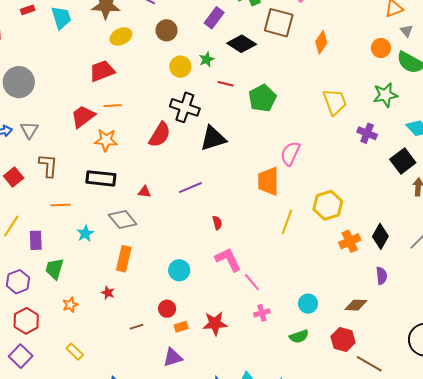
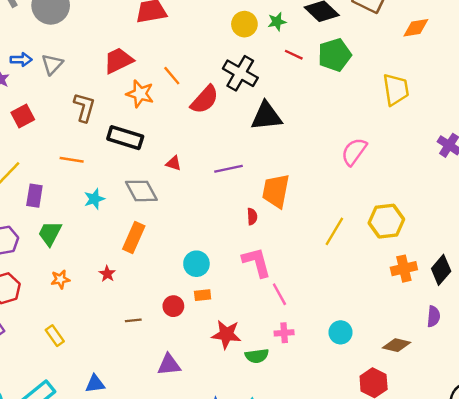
orange diamond: (321, 42) -> (416, 28), turned 35
green pentagon: (262, 98) -> (335, 55), moved
yellow trapezoid: (335, 102) -> (396, 89), moved
orange line: (113, 106) -> (172, 76), moved, turned 42
brown L-shape: (48, 166) -> (84, 107), moved
orange trapezoid: (268, 181) -> (276, 191), moved
orange rectangle: (181, 327) -> (203, 295), moved
green semicircle: (299, 336) -> (257, 356), moved

